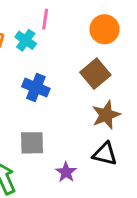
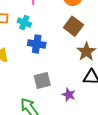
cyan cross: (26, 40) -> (24, 23), moved

